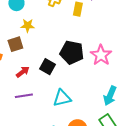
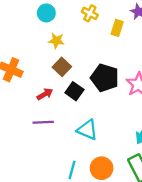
brown square: (15, 44) -> (62, 67), moved, turned -35
cyan triangle: (62, 98) -> (87, 130), turned 30

